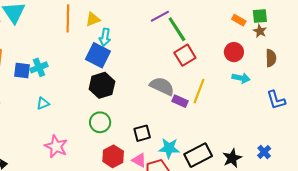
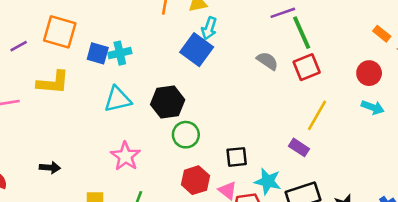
black hexagon: (102, 85) -> (168, 102), moved
gray semicircle: (162, 86) -> (267, 61), moved, size x0.7
purple rectangle: (180, 101) -> (299, 147), moved
cyan triangle: (43, 103) -> (118, 99), size x1.6

